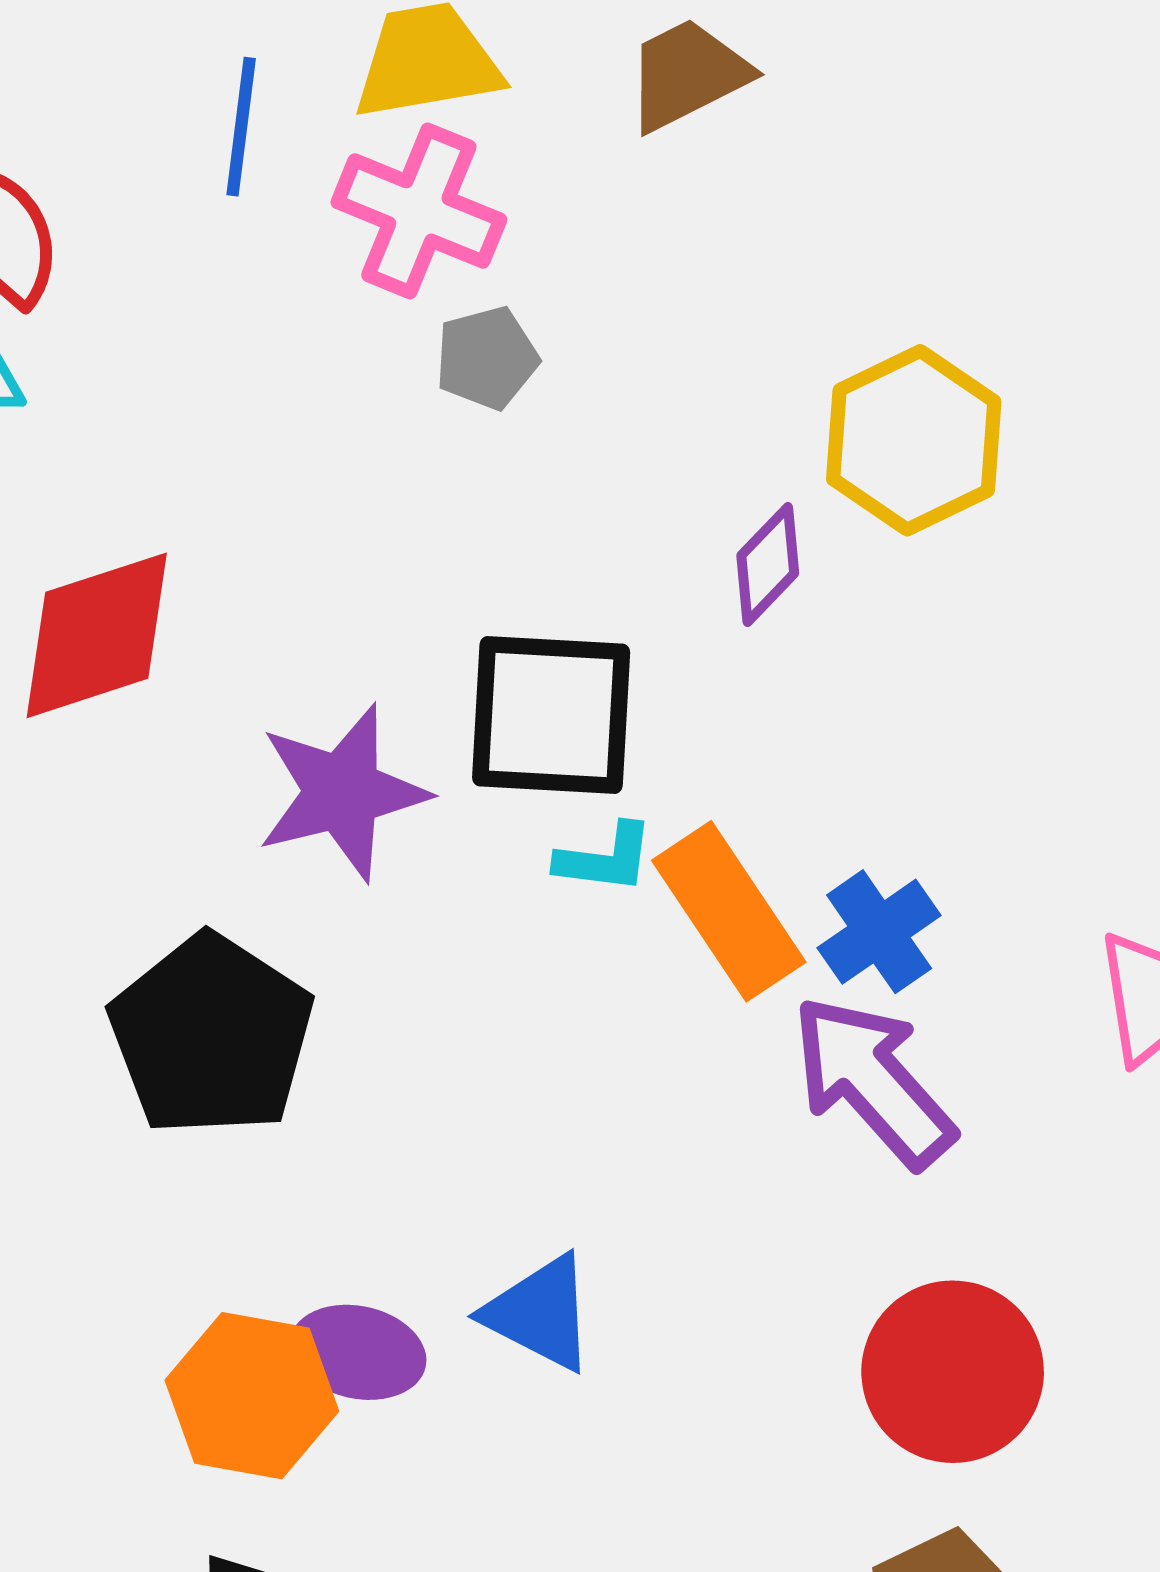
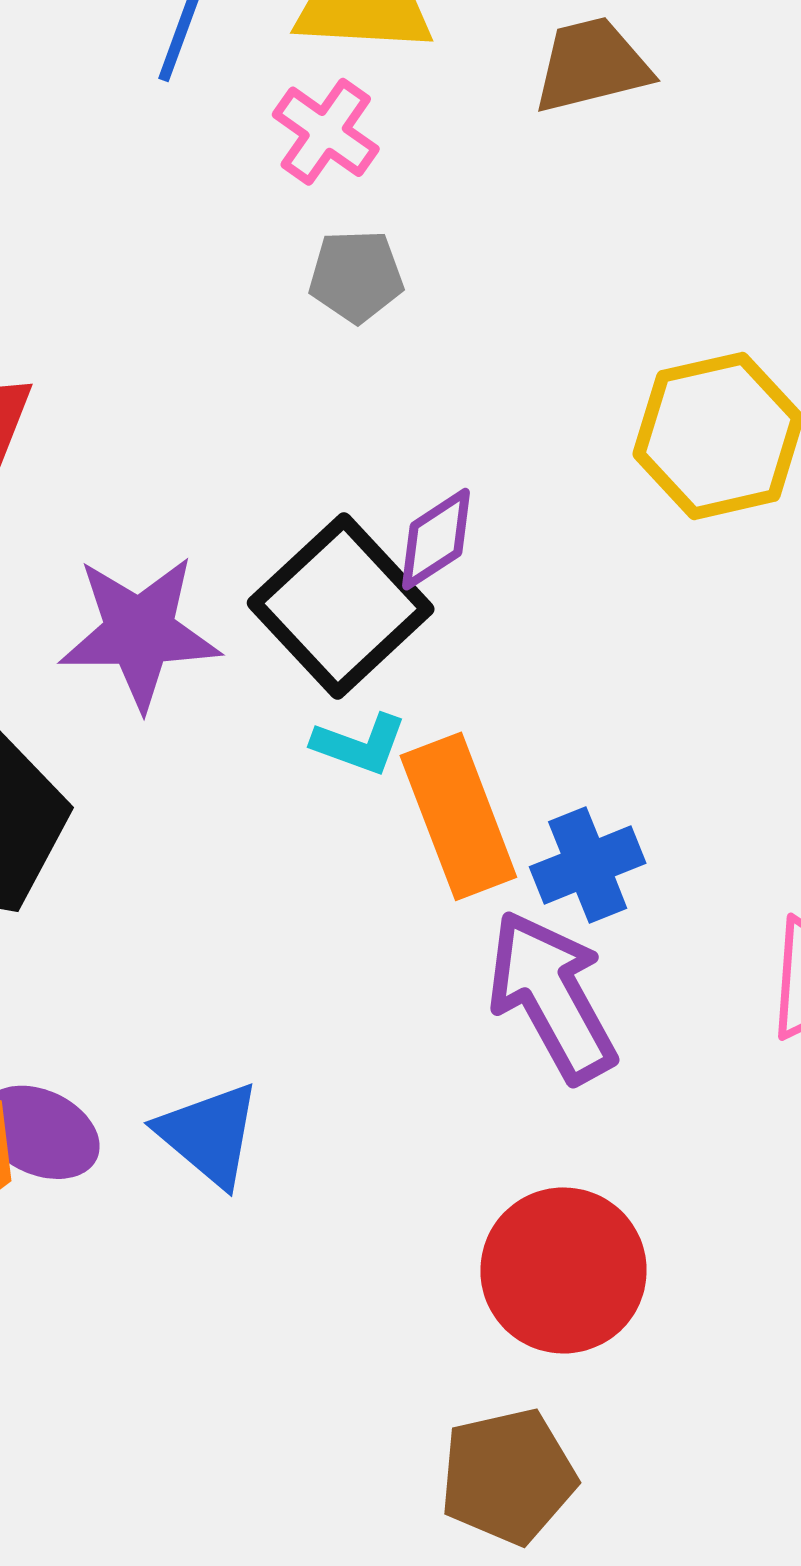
pink cross: (419, 211) -> (326, 132), size x0.7
purple diamond: (768, 564) -> (436, 539), moved
black square: (551, 715) -> (341, 606), turned 31

